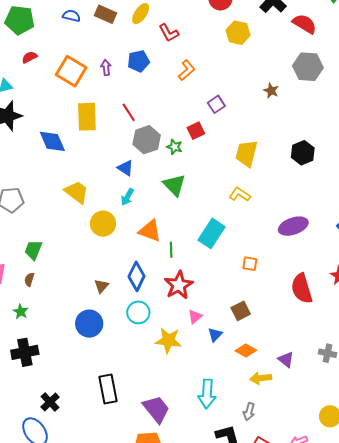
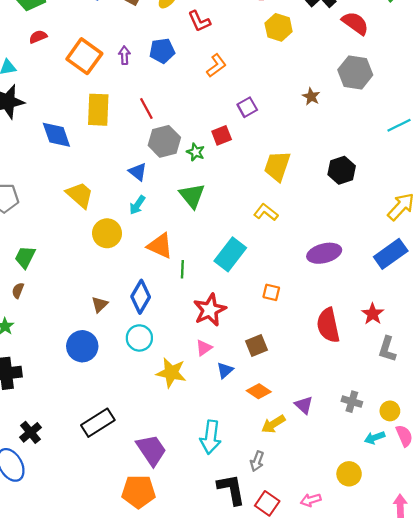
red star: (179, 285) -> (210, 310), moved
yellow arrow: (261, 378) -> (273, 424), turned -30
black rectangle: (108, 389) -> (98, 423), turned 64

